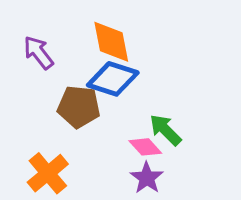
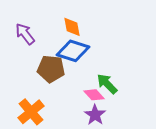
orange diamond: (111, 42) -> (72, 27), size x0.7

